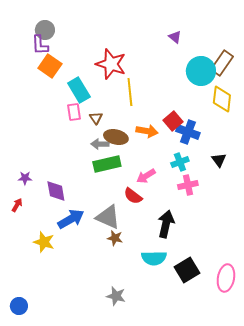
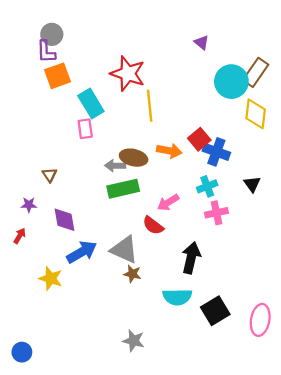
orange square: (50, 66) -> (58, 76), turned 35
brown triangle: (96, 118) -> (50, 175), moved

